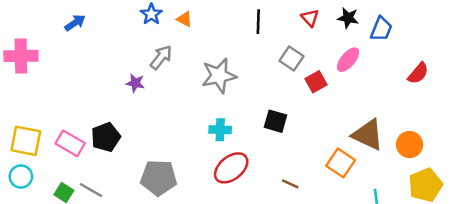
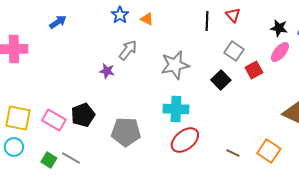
red triangle: (310, 18) -> (233, 15), moved
black star: (348, 18) -> (279, 28), moved
black square: (275, 121) -> (221, 80), moved, turned 30
cyan cross: (220, 130) -> (176, 109), size x1.4
orange square: (341, 163) -> (269, 151), moved
gray pentagon: (159, 178) -> (126, 132), moved

